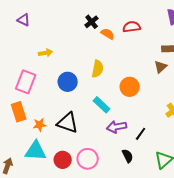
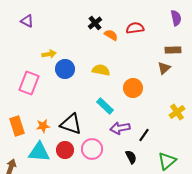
yellow semicircle: (98, 69) -> (101, 70), turned -90
blue circle: (68, 82) -> (65, 69), moved
orange rectangle: (19, 112) -> (17, 126), moved
pink circle: (88, 159) -> (92, 149), moved
red circle: (63, 160) -> (65, 150), moved

